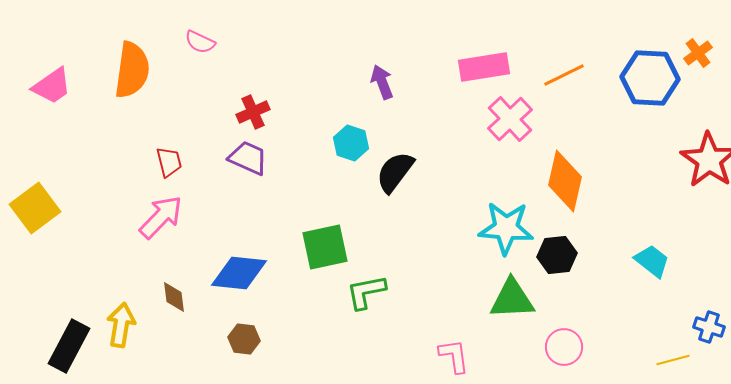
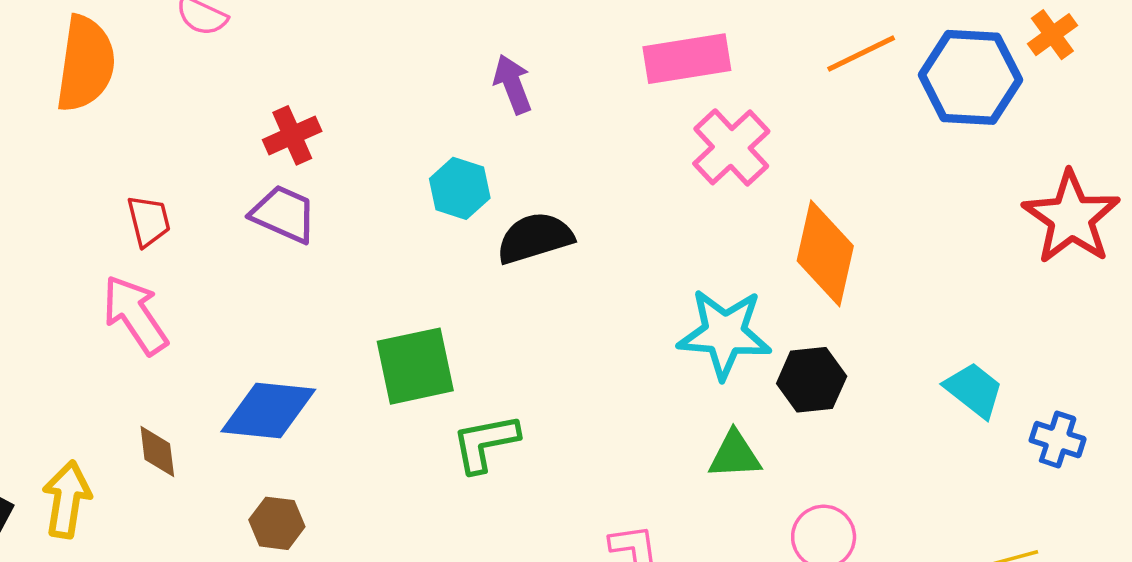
orange line: (564, 75) -> (861, 53), moved
black semicircle: (395, 172) -> (535, 238), turned 36
pink arrow: (161, 217) -> (135, 315), turned -78
green triangle: (512, 299) -> (735, 455), size x0.7
blue cross: (709, 327) -> (1058, 440), moved

